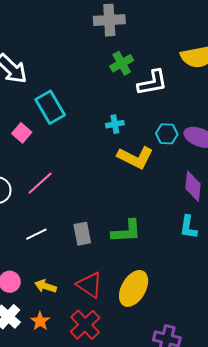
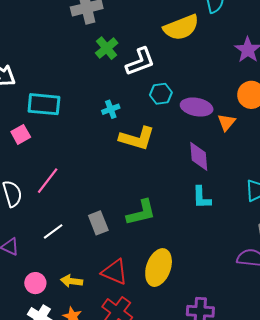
cyan rectangle: (50, 107) -> (44, 104), turned -44
pink square: (22, 133) -> (21, 134), turned 30
cyan hexagon: (167, 134) -> (161, 94), moved

